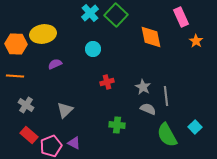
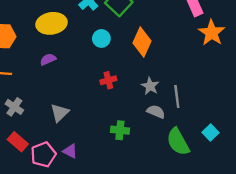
yellow ellipse: (43, 34) -> (51, 23), moved
orange diamond: (151, 37) -> (142, 42), moved, turned 35
orange star: (196, 41) -> (212, 33), size x1.6
cyan circle: (93, 49) -> (101, 38), moved

